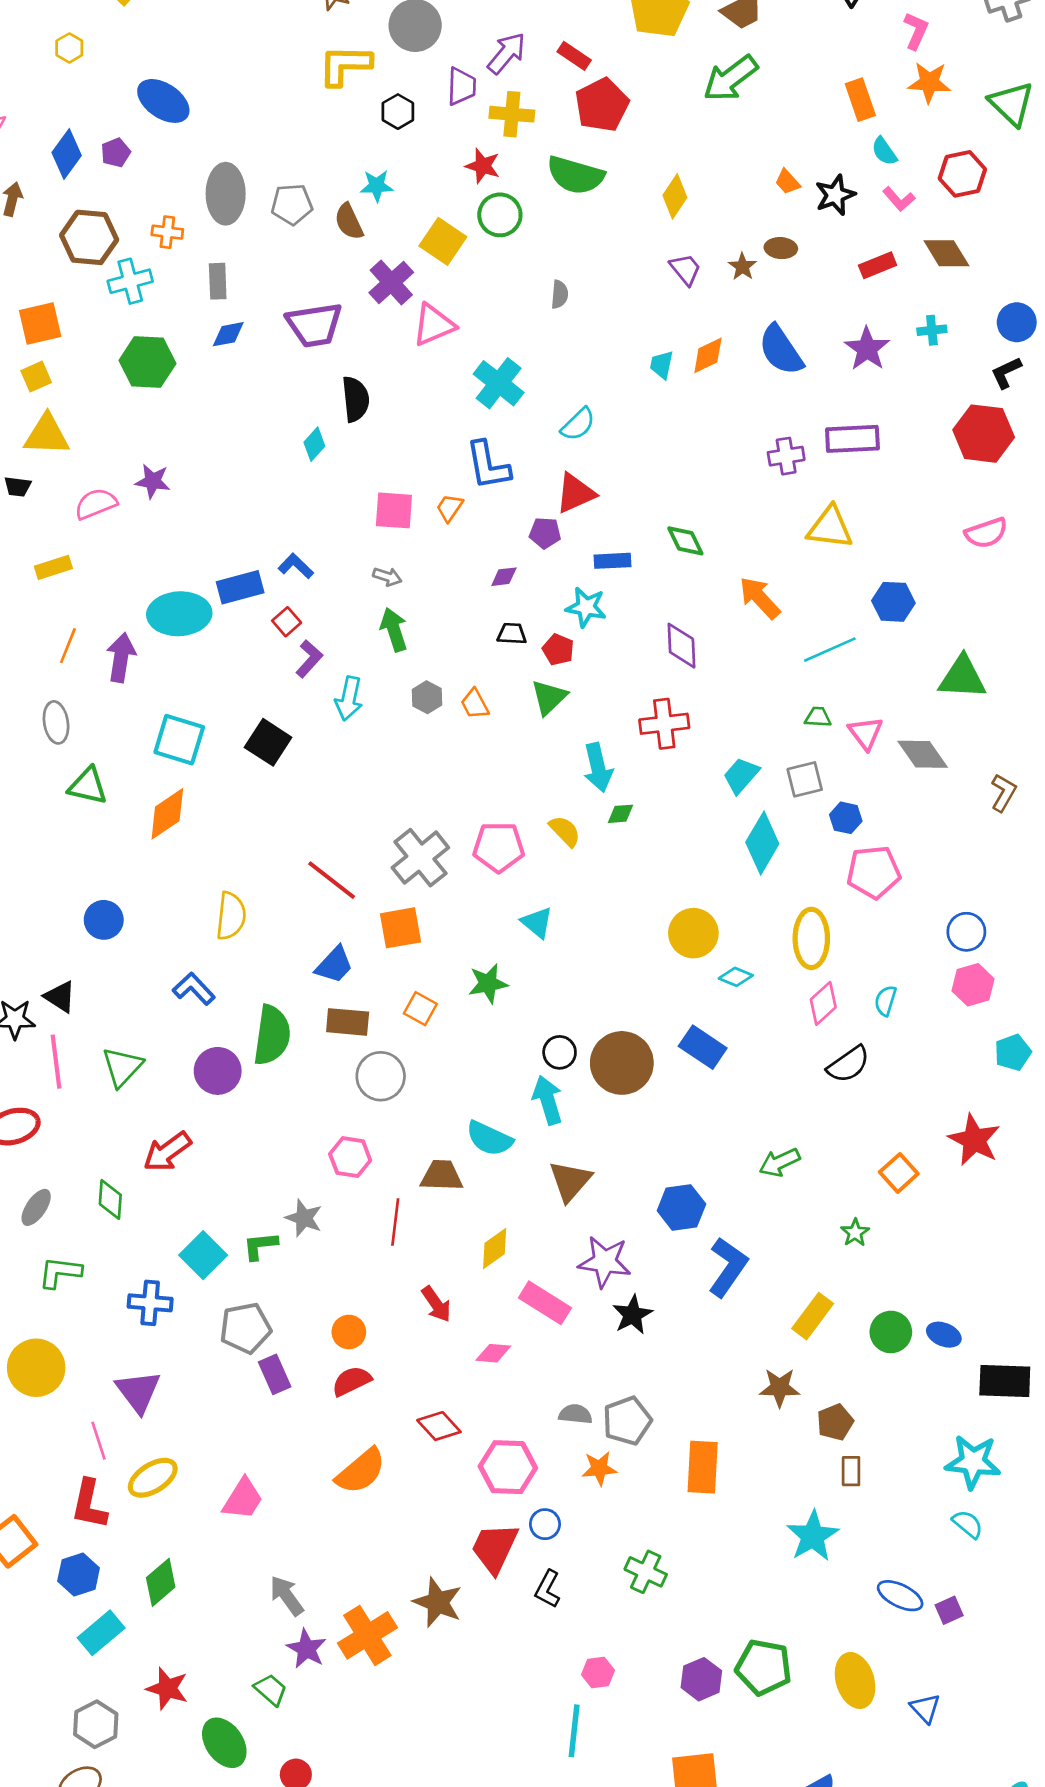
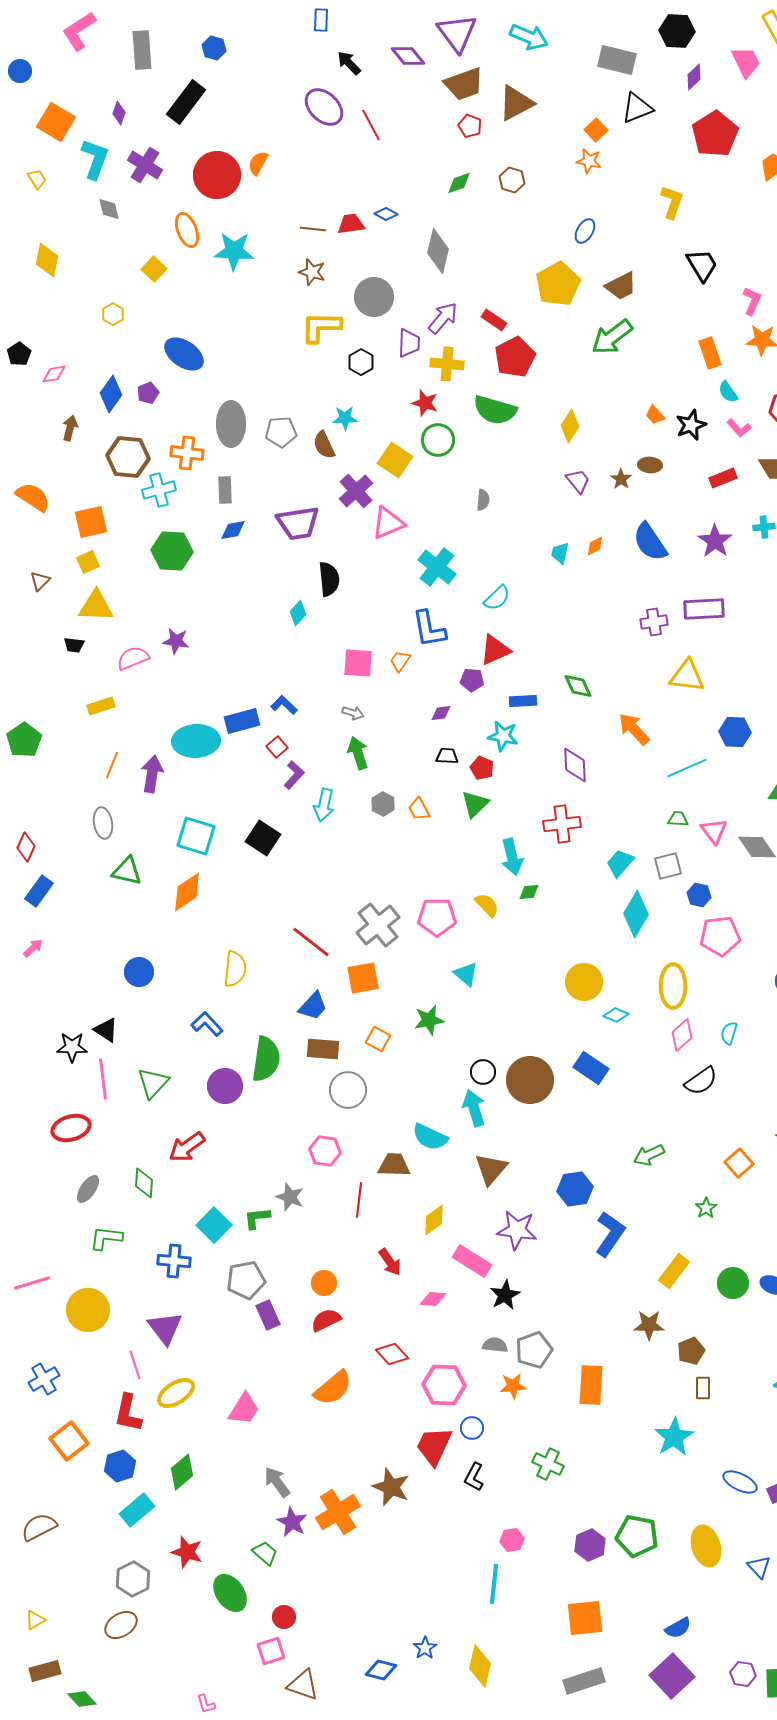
orange cross: (167, 232) -> (187, 453), size x1.4
orange diamond: (708, 355) -> (595, 546), size x0.7
black star: (632, 1315) -> (505, 1295), moved

